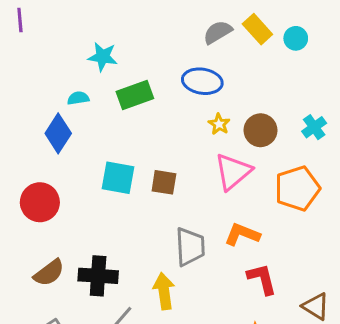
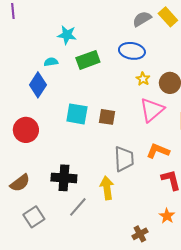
brown semicircle: (49, 273) -> (20, 183), moved

